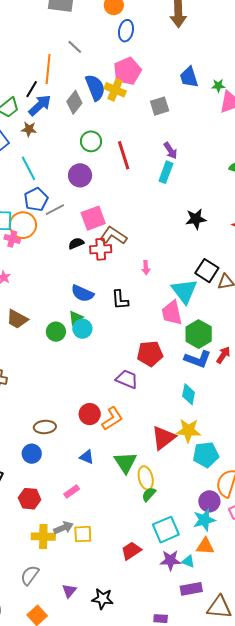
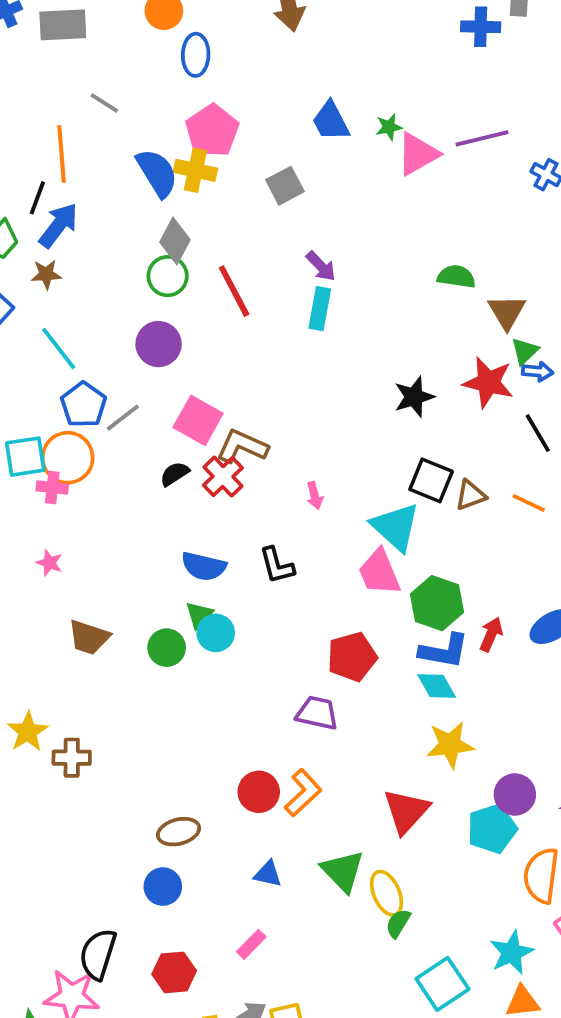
gray diamond: (74, 102) -> (175, 241), moved
pink square: (93, 218) -> (198, 420), turned -30
black star: (196, 219) -> (414, 397), moved
red cross: (101, 249) -> (223, 477), turned -30
cyan diamond: (189, 394) -> (437, 686), moved, turned -30
yellow star: (188, 430) -> (450, 745), moved
purple circle: (209, 501) -> (515, 794), moved

